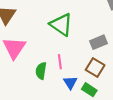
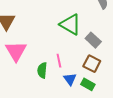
green triangle: (61, 25) -> (70, 24), moved
gray rectangle: (98, 42) -> (93, 40), turned 70

